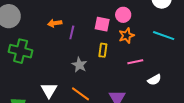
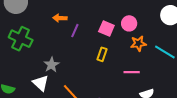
orange star: (126, 36) -> (138, 44), moved
gray star: (79, 65) -> (51, 65), moved
white triangle: (49, 90) -> (41, 83), turned -30

